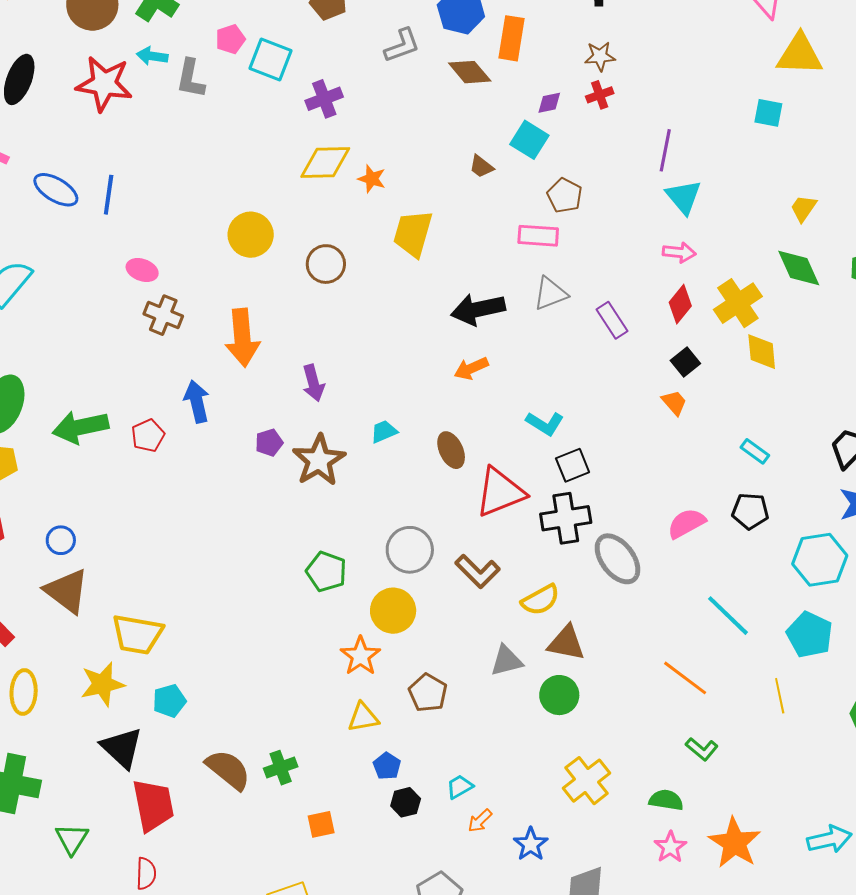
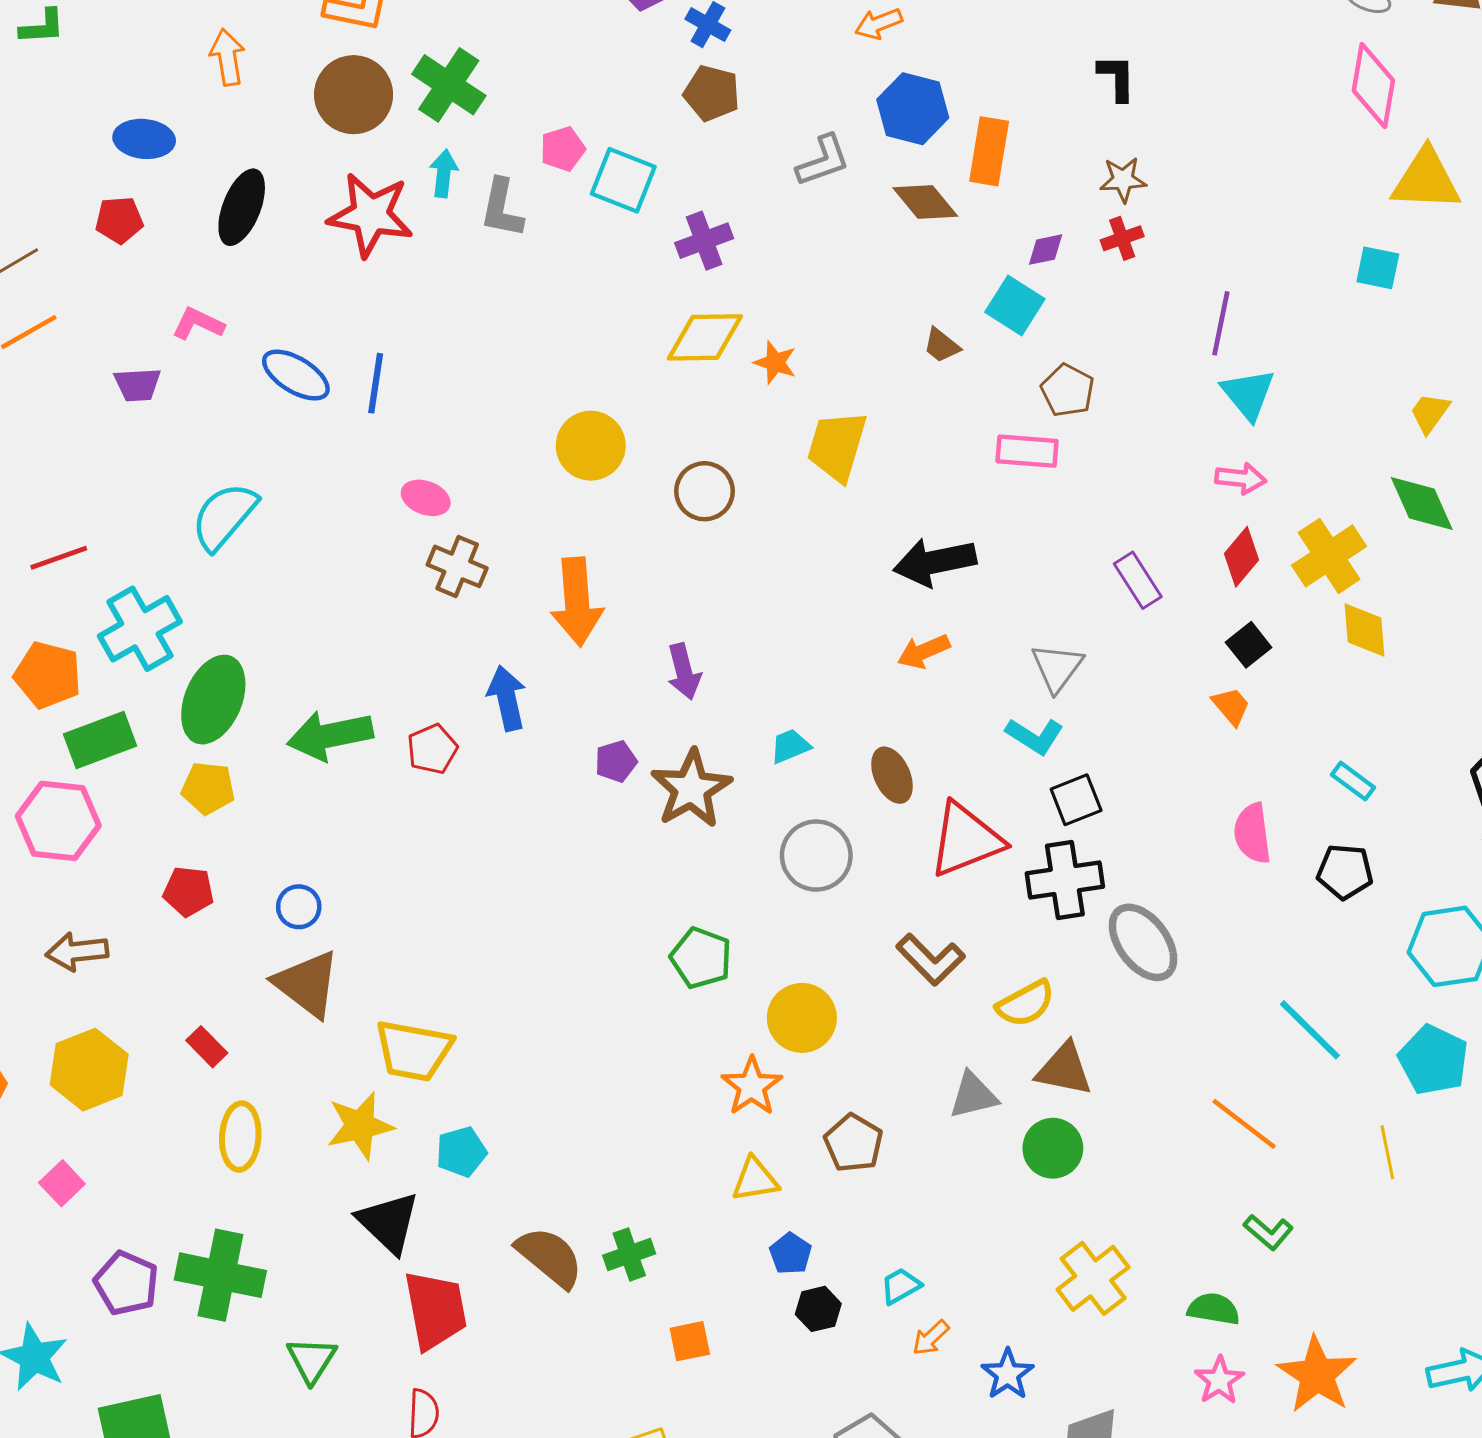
cyan arrow: (152, 56) -> (444, 173), turned 88
gray triangle: (550, 293) -> (1057, 668), moved, turned -33
pink semicircle: (686, 523) -> (1252, 833), moved, turned -69
gray circle: (410, 550) -> (816, 856), moved

